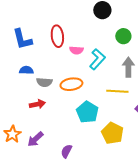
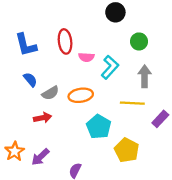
blue semicircle: (26, 70) -> (30, 80), turned 48
gray semicircle: (44, 82) -> (50, 93), turned -35

